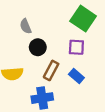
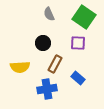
gray semicircle: (26, 26) -> (49, 14), moved
blue rectangle: (76, 76) -> (78, 78), moved

